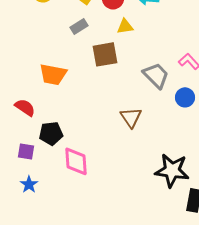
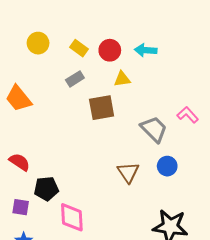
orange trapezoid: (53, 74) -> (19, 98), moved, turned 40
blue circle: (185, 97) -> (167, 166), moved

